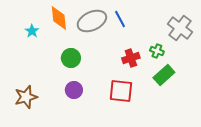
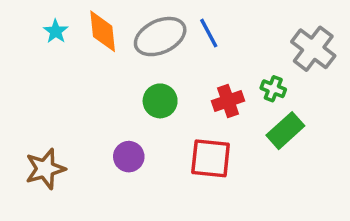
cyan star: (32, 31) -> (56, 31), moved
green circle: (71, 58) -> (160, 101), moved

